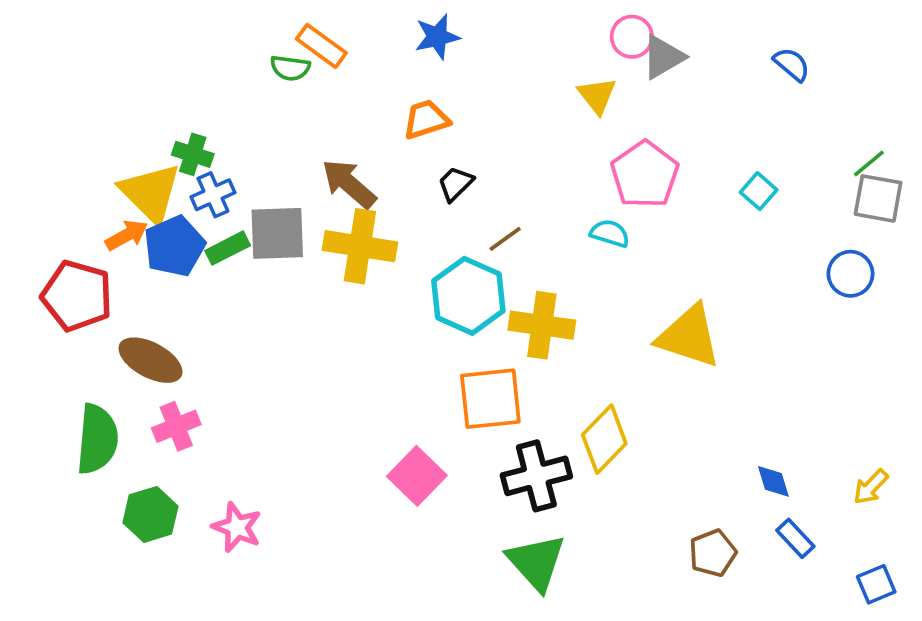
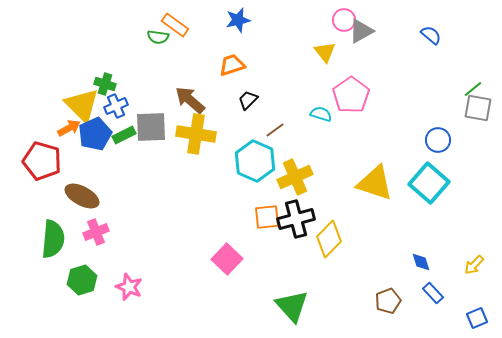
cyan square: (759, 191) -> (429, 183), moved, size x2.0
cyan semicircle: (610, 233) -> (321, 114), moved
blue circle: (851, 274) -> (438, 140), moved
yellow cross: (542, 325) -> (295, 177), turned -32
orange square: (490, 399) -> (267, 217), size x0.7
black cross: (536, 476) -> (296, 219), moved

